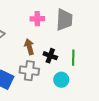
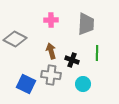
pink cross: (37, 19) -> (51, 20), moved
green line: (73, 58) -> (97, 53), moved

